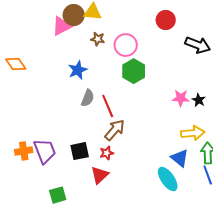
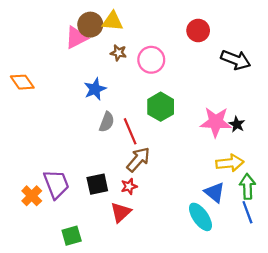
green hexagon: (134, 71) -> (161, 107), moved
pink star: (181, 98) -> (216, 122), size x1.5
orange cross: (24, 151) -> (32, 196), moved, turned -36

